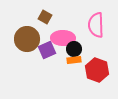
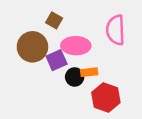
black circle: (74, 49) -> (75, 77), moved
red hexagon: (97, 70) -> (106, 97), moved

